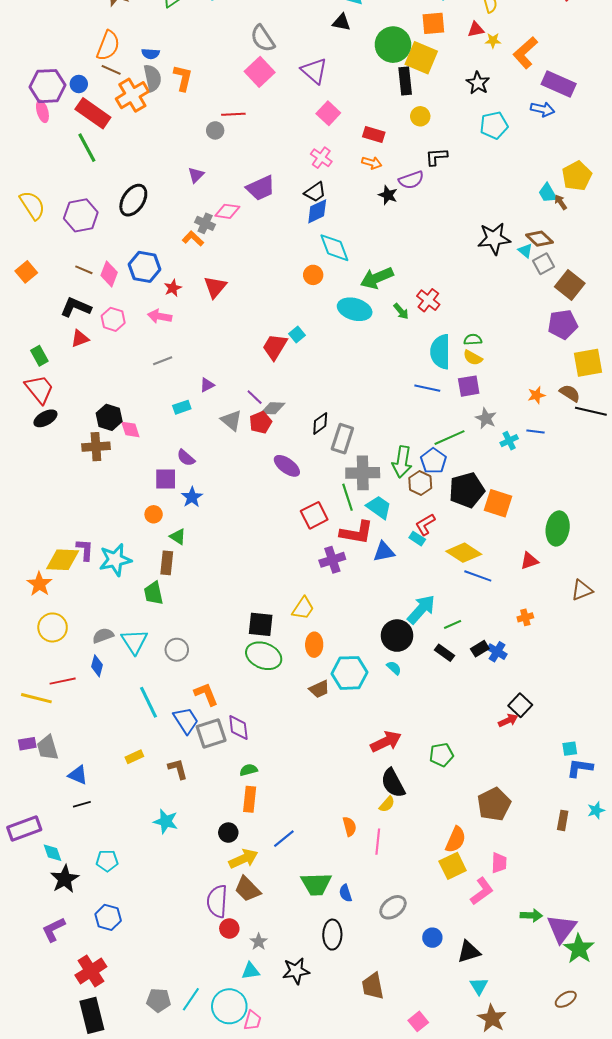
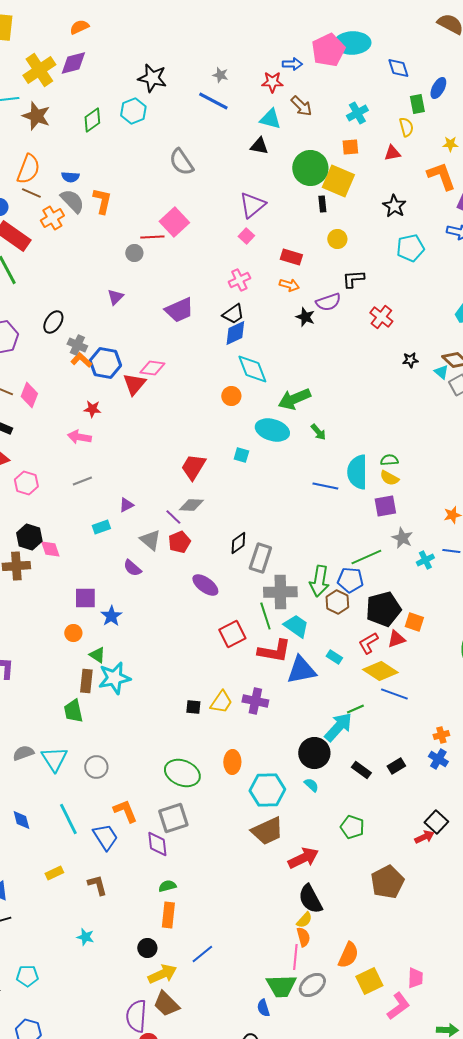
orange square: (433, 23) -> (350, 147), size x0.7
yellow star: (493, 41) -> (450, 144), moved
orange L-shape: (525, 53) -> (441, 176), turned 112
purple triangle: (314, 71) -> (252, 205), moved, turned 40
pink square: (260, 72) -> (174, 222), moved
gray semicircle: (153, 78) -> (72, 201), turned -32
black rectangle: (405, 81) -> (322, 204), size x0.6
orange cross: (132, 95) -> (52, 218), size x0.7
pink square: (328, 113) -> (246, 236), size x0.7
pink cross: (321, 158) -> (239, 280), turned 30
black ellipse: (133, 200) -> (53, 322), size x0.7
pink diamond: (227, 211) -> (152, 368), moved
gray cross: (205, 223) -> (77, 345), moved
orange L-shape: (193, 239) -> (81, 360), moved
black star: (494, 239) -> (410, 360), size x0.5
blue hexagon: (144, 267) -> (105, 363), moved
red triangle: (215, 287) -> (134, 384), moved
red star: (173, 288) -> (92, 409), turned 30
red cross: (428, 300) -> (381, 317), moved
pink hexagon: (113, 319) -> (26, 483), moved
cyan square: (297, 335) -> (241, 455), moved, turned -35
blue line: (427, 388) -> (325, 486), moved
gray diamond: (273, 408) -> (191, 505), moved
purple semicircle: (186, 458) -> (132, 568), moved
blue pentagon: (433, 461) -> (350, 580), turned -30
orange square: (498, 503) -> (414, 622), size x0.7
red L-shape: (425, 524) -> (368, 643), moved
blue triangle: (384, 552) -> (301, 670), size x1.4
cyan star: (115, 560) -> (114, 678), moved
purple cross: (332, 560) -> (255, 701), moved, turned 30
red triangle: (529, 561) -> (396, 639), moved
yellow trapezoid: (303, 608) -> (221, 702), moved
black square: (261, 624) -> (193, 707), moved, size x0.6
green line: (453, 624) -> (355, 709), moved
blue cross: (497, 652) -> (438, 759), moved
blue diamond: (97, 666) -> (21, 820), moved, turned -30
brown trapezoid: (319, 689) -> (267, 831), moved, size x1.6
gray square: (211, 734) -> (173, 818), moved
green pentagon: (441, 755) -> (352, 827), moved, turned 30
brown pentagon: (494, 804) -> (387, 882), moved
cyan star: (166, 821) -> (85, 937), size x0.7
orange semicircle: (350, 826) -> (303, 937), moved
orange semicircle: (456, 840) -> (348, 955), moved
green trapezoid: (316, 884) -> (281, 986), moved
gray ellipse: (393, 907) -> (312, 985), moved

